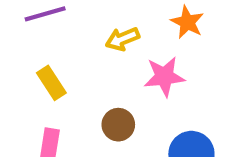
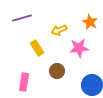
yellow rectangle: (51, 83) -> (37, 48), moved

